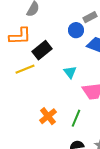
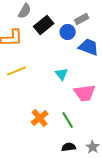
black rectangle: (42, 50) -> (44, 25), moved
green line: (76, 118) -> (68, 120), turned -54

